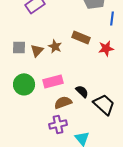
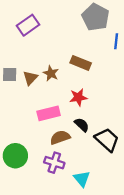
red star: (106, 48) -> (78, 97), moved
green circle: (24, 84) -> (15, 156), moved
purple cross: (58, 124) -> (54, 163), turned 30

